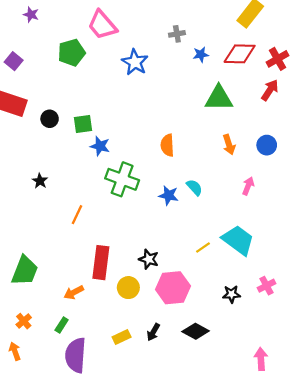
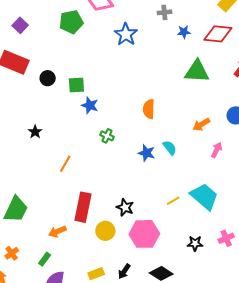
orange arrow: (229, 145) -> (201, 124), moved, turned 72
green cross: (122, 179) -> (107, 136), size x0.5

